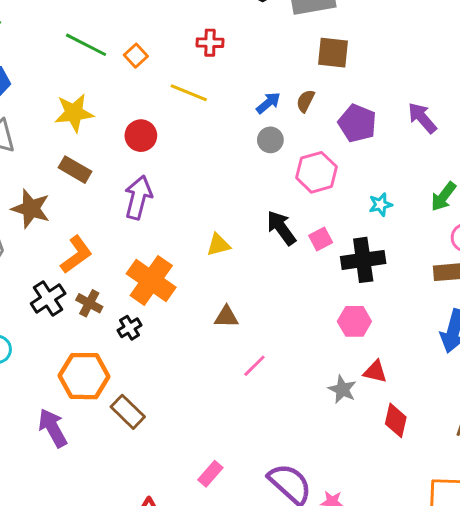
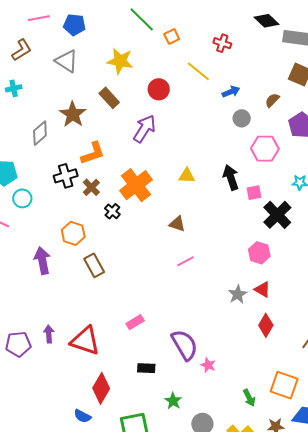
blue arrow: (268, 103) -> (231, 92), moved
black cross: (363, 260) -> (277, 215), turned 36
black cross: (129, 328) -> (112, 211), turned -35
orange hexagon: (84, 376) -> (73, 233), size x0.7

